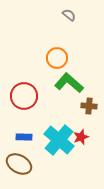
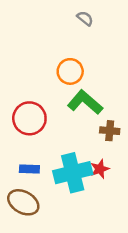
cyan cross: (59, 140) -> (73, 173), turned 36

